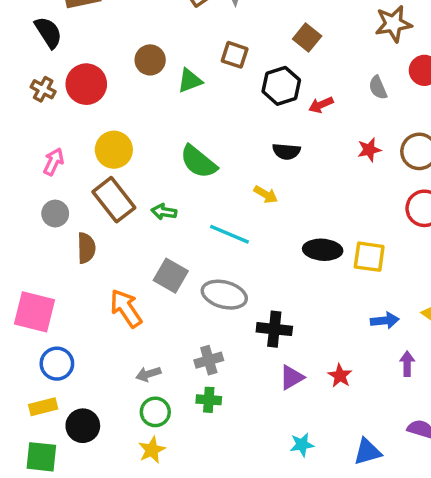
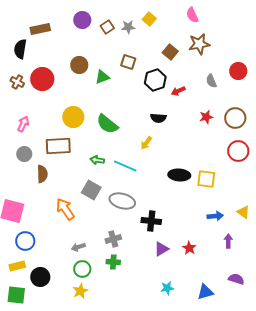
brown star: (393, 24) -> (199, 44), moved
black semicircle: (48, 32) -> (20, 49), turned -138
yellow circle: (114, 150) -> (73, 117), moved
yellow arrow: (266, 195) -> (146, 143), turned 96
brown rectangle: (114, 200) -> (58, 146), turned -55
green arrow: (164, 212) -> (97, 160), moved

